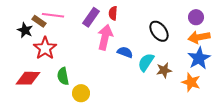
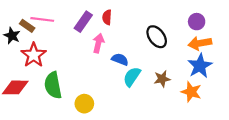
pink arrow: (105, 37) -> (98, 43), size x0.7
cyan semicircle: (146, 62) -> (132, 77), moved
green semicircle: (63, 76) -> (53, 85), size x1.4
yellow circle: (81, 93) -> (84, 104), moved

